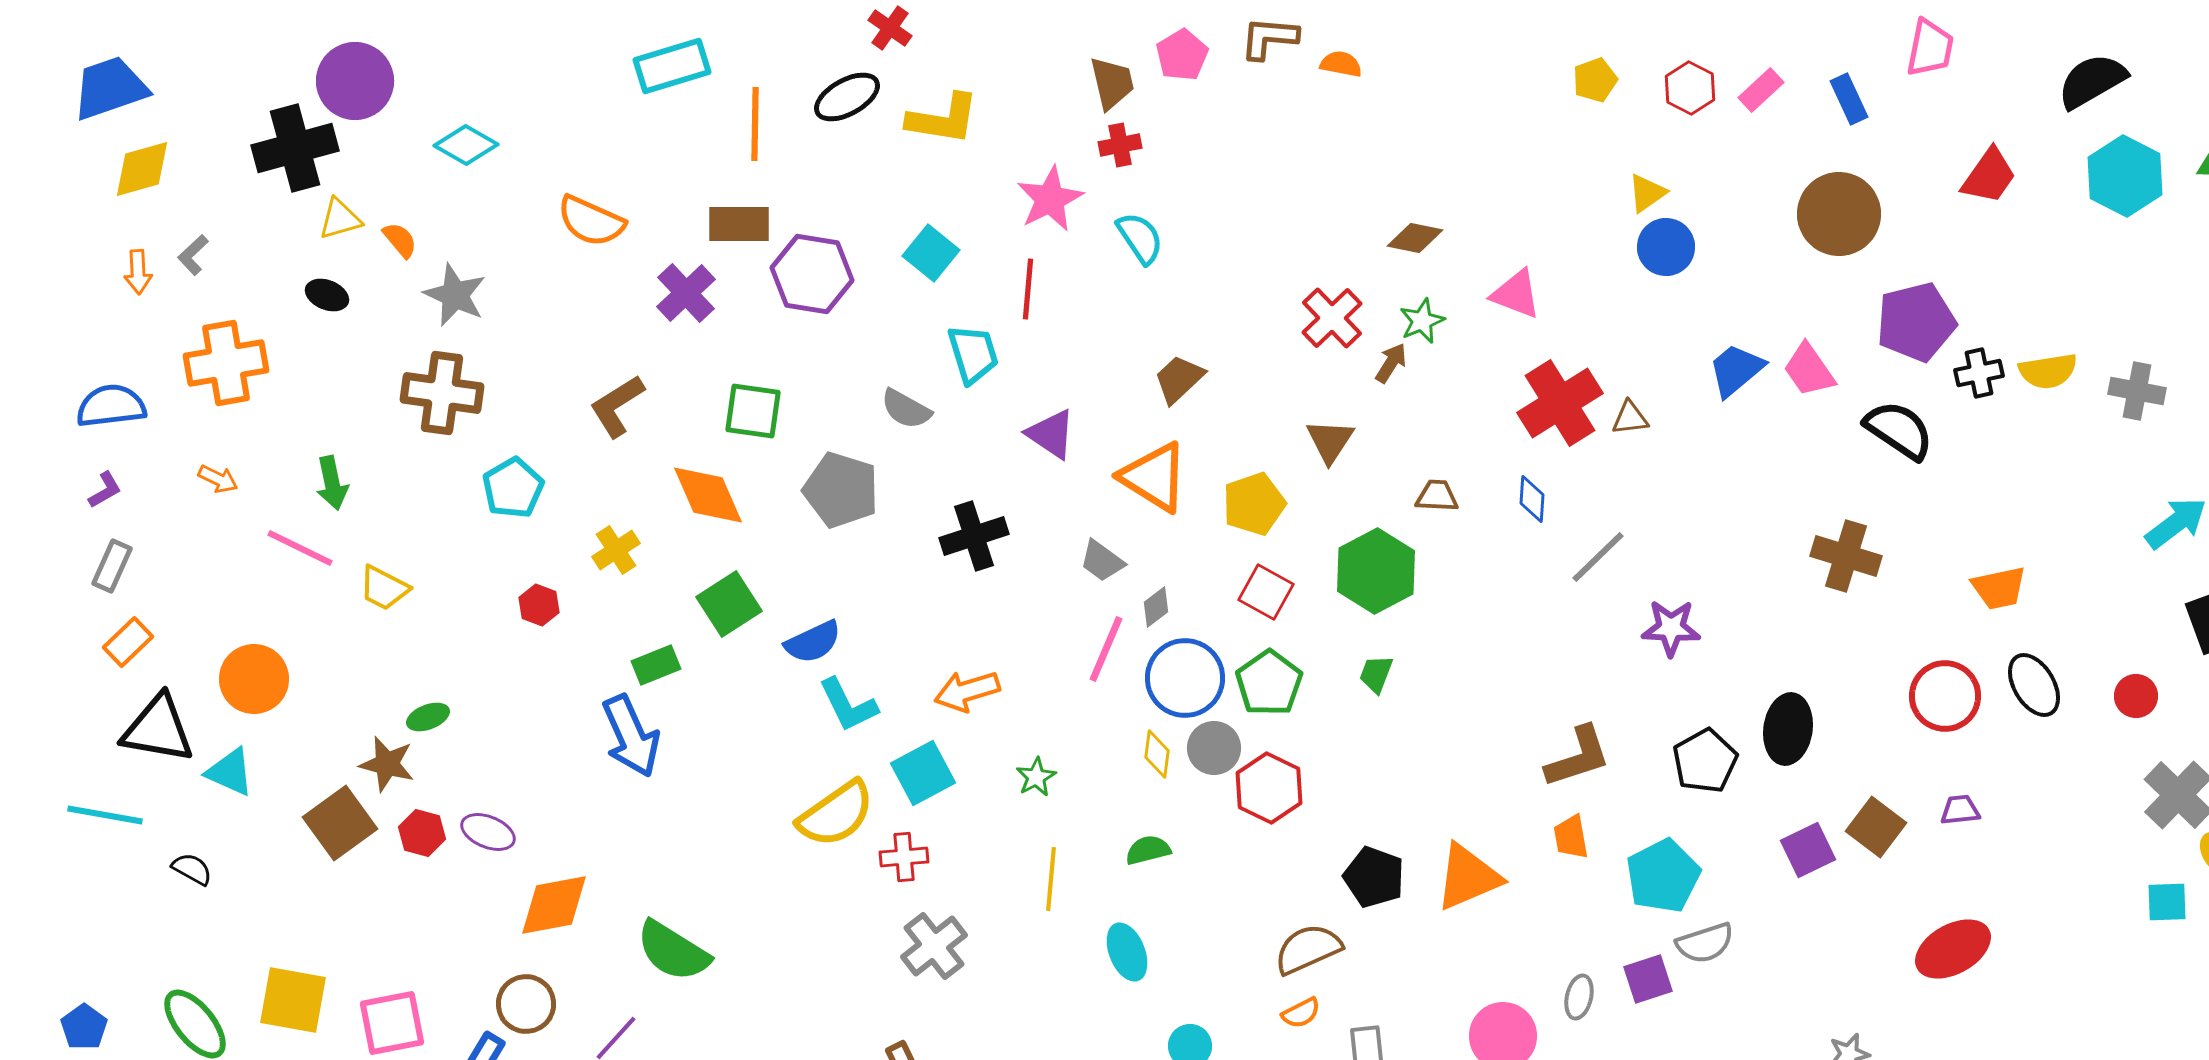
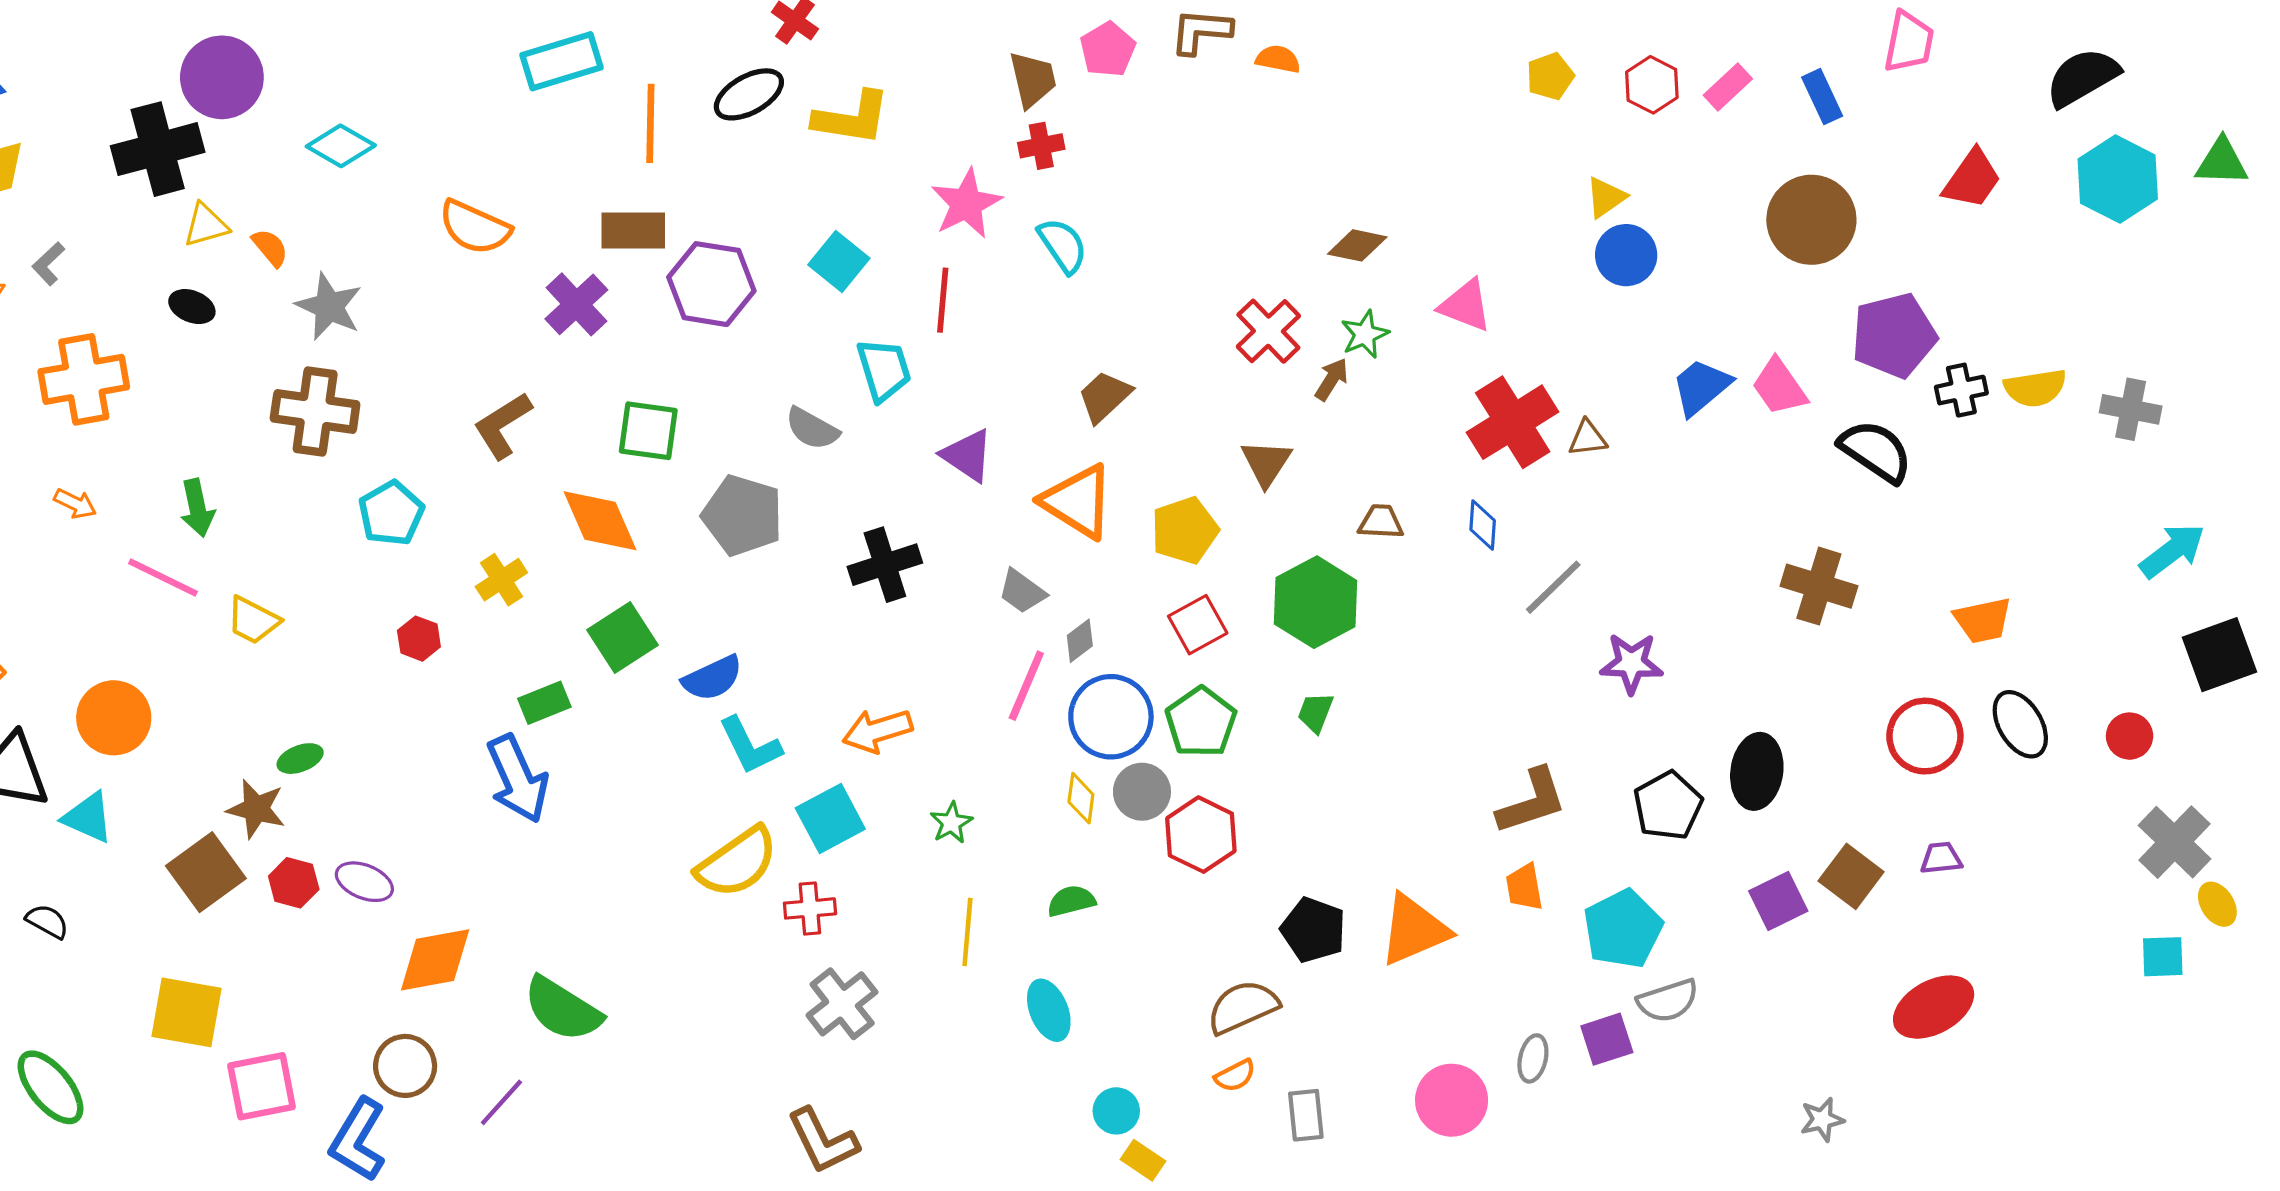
red square: (1266, 592) -> (1198, 625), turned 32
yellow square: (293, 1000) -> (187, 1012), moved

